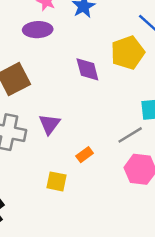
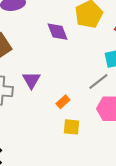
yellow square: (57, 181) -> (71, 127), moved

